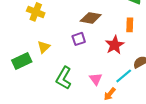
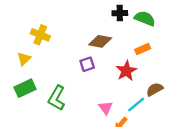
orange rectangle: (130, 25) -> (143, 49), turned 64
yellow triangle: (44, 47) -> (24, 59), moved
green L-shape: (64, 78) -> (57, 98), moved

